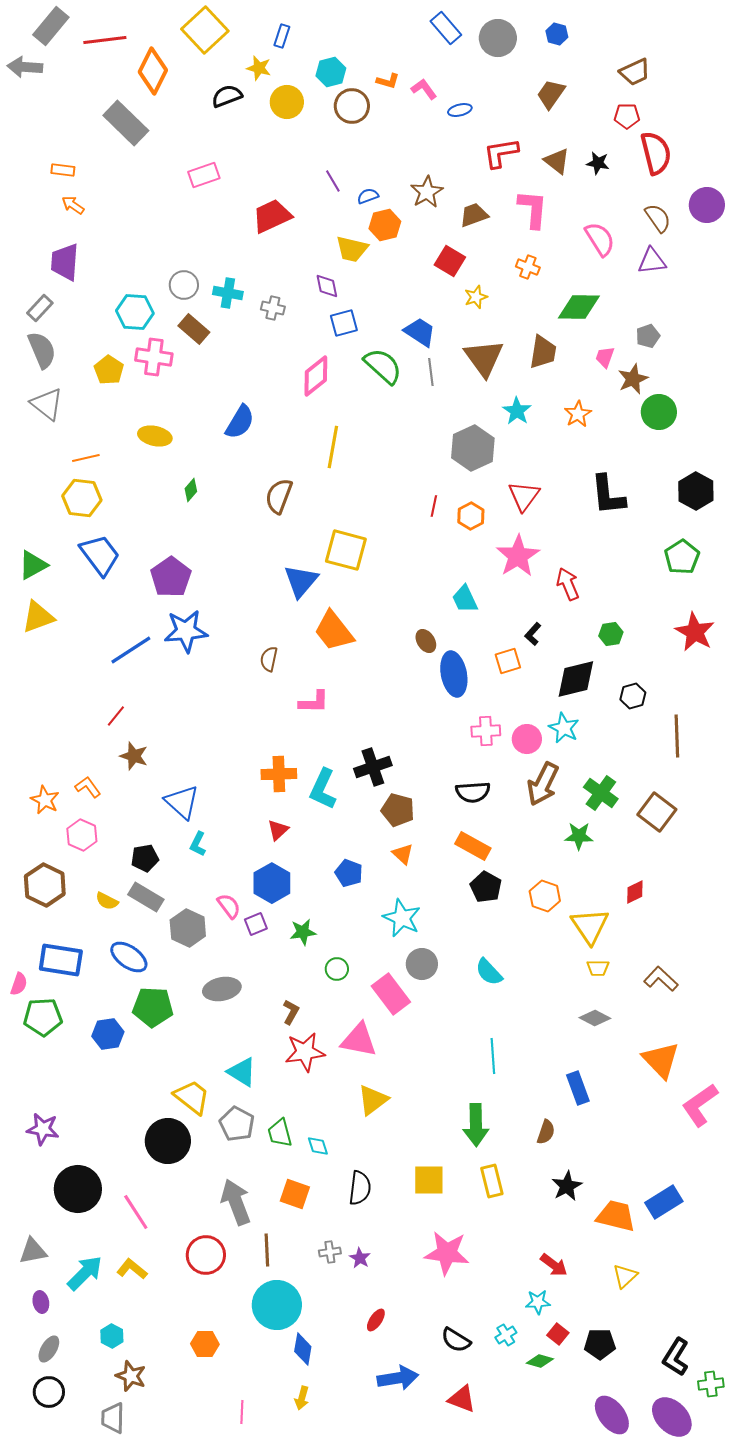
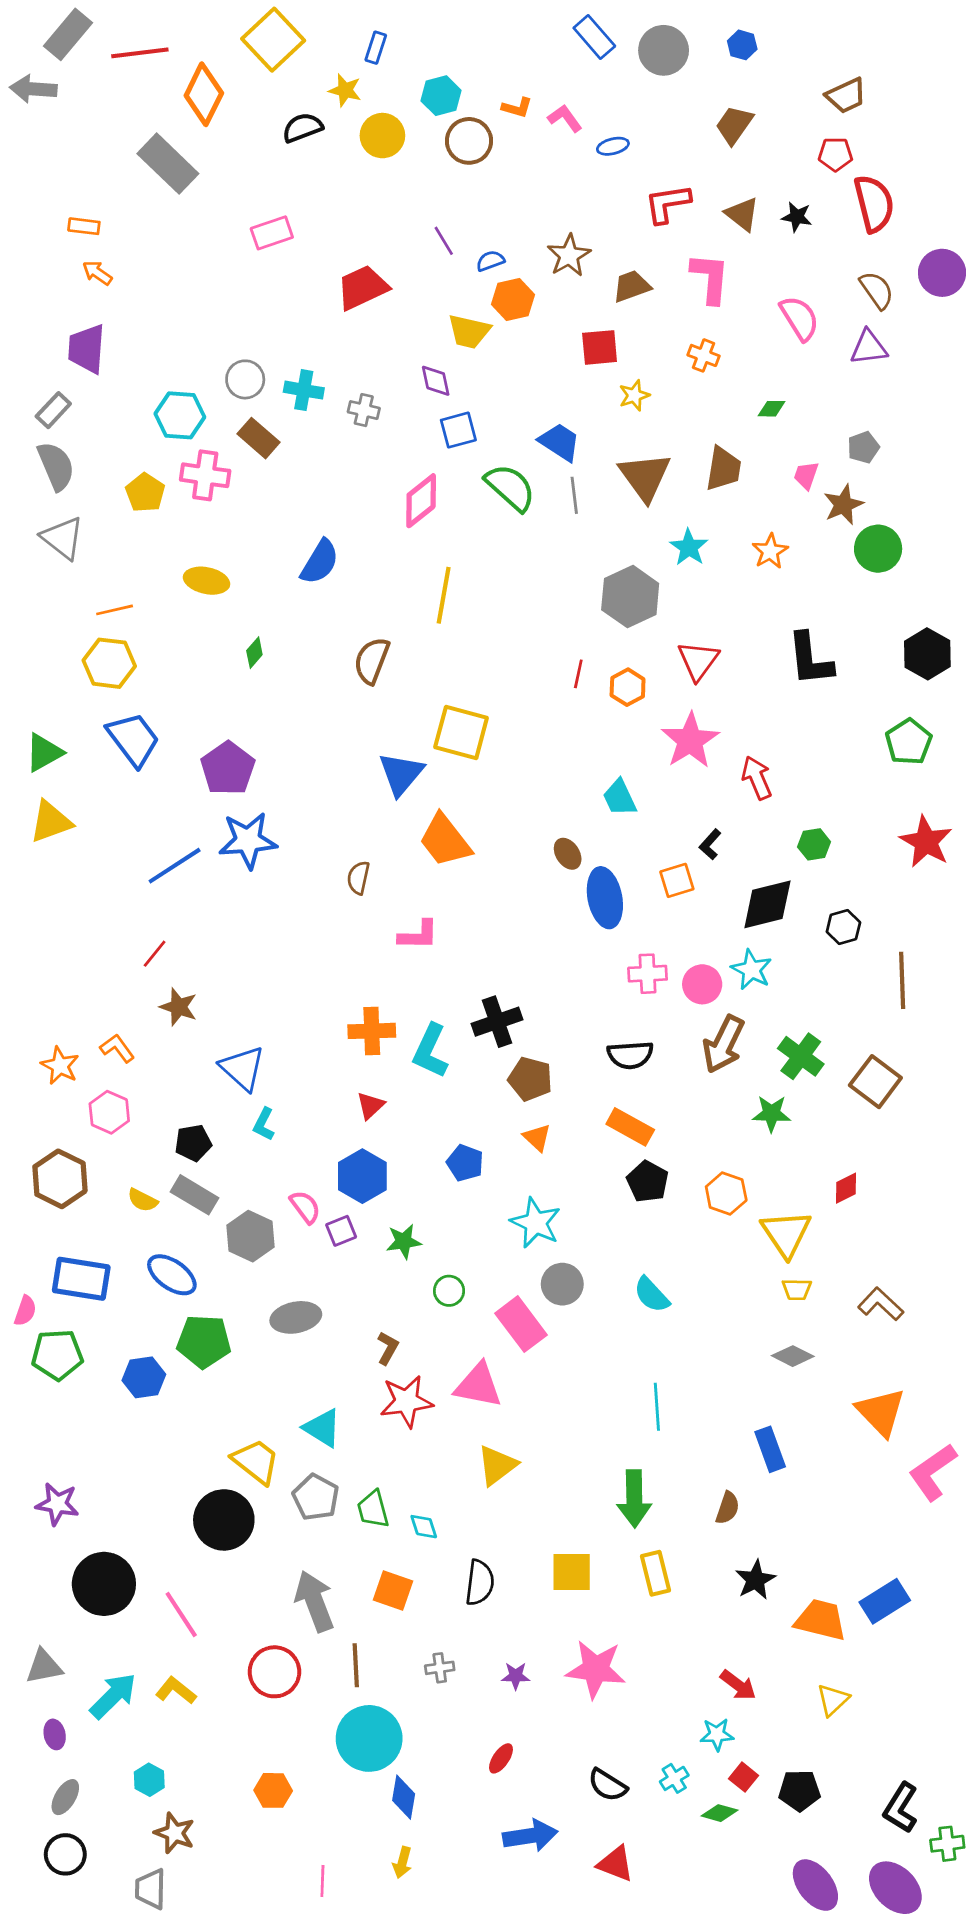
red square: (450, 261) -> (600, 347), turned -36
green diamond: (579, 307) -> (771, 409), size x0.5
purple star: (360, 1258) -> (516, 1676), moved, turned -30

